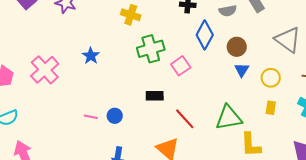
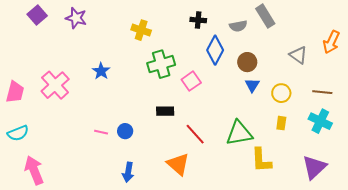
gray triangle: (288, 40) -> (298, 55), size x0.7

